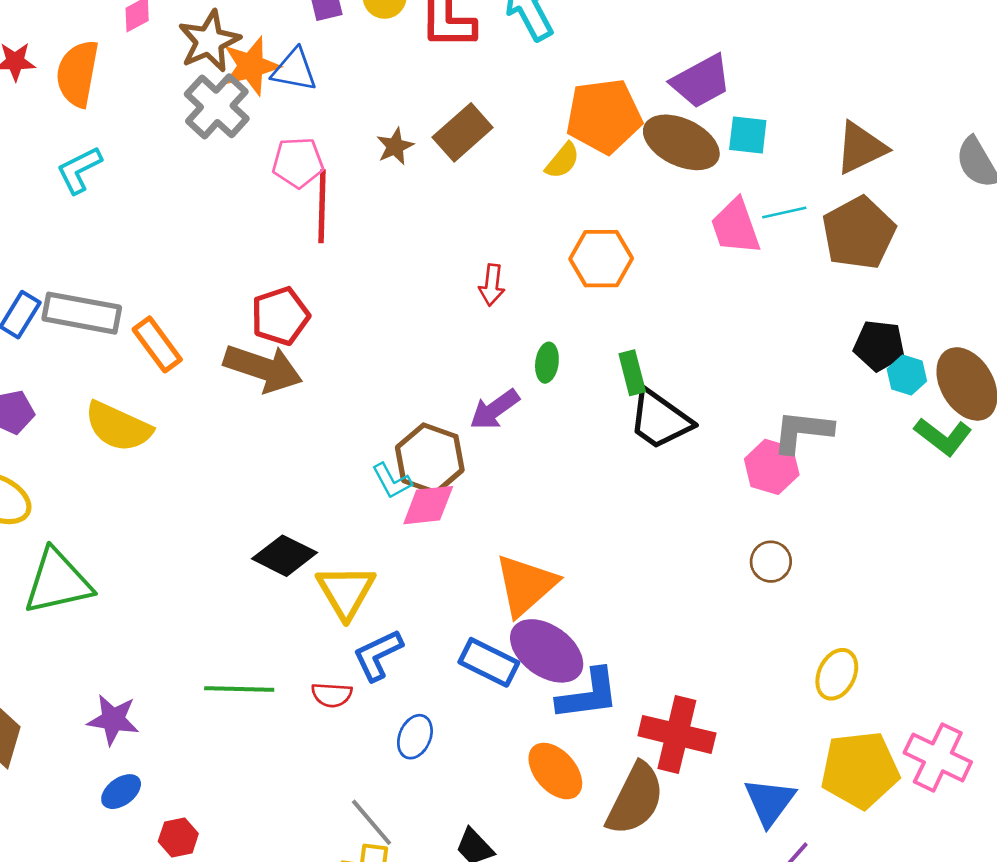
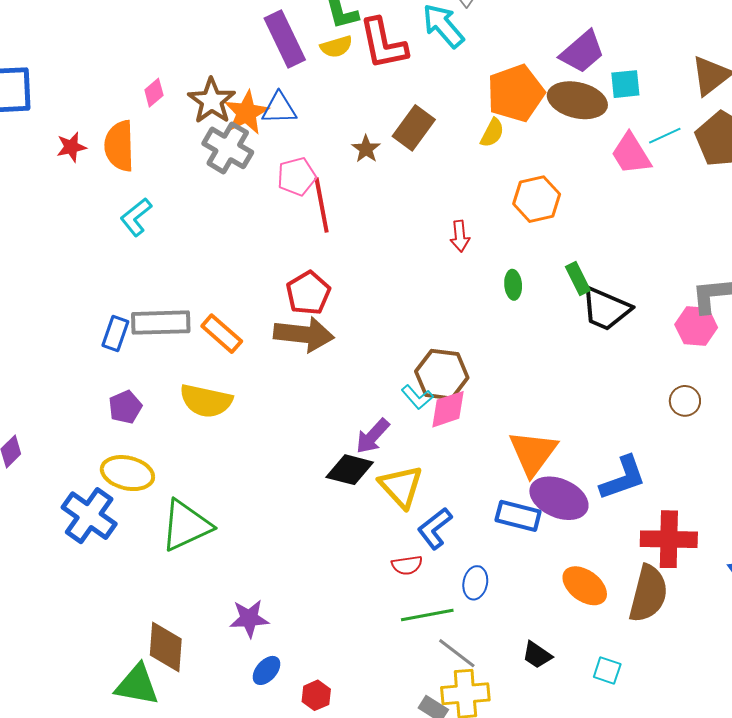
purple arrow: (495, 410) -> (373, 436), moved
brown circle: (771, 562) -> (685, 401), moved
green line: (239, 689) -> (427, 615), moved
blue L-shape: (588, 694) -> (623, 478), moved

